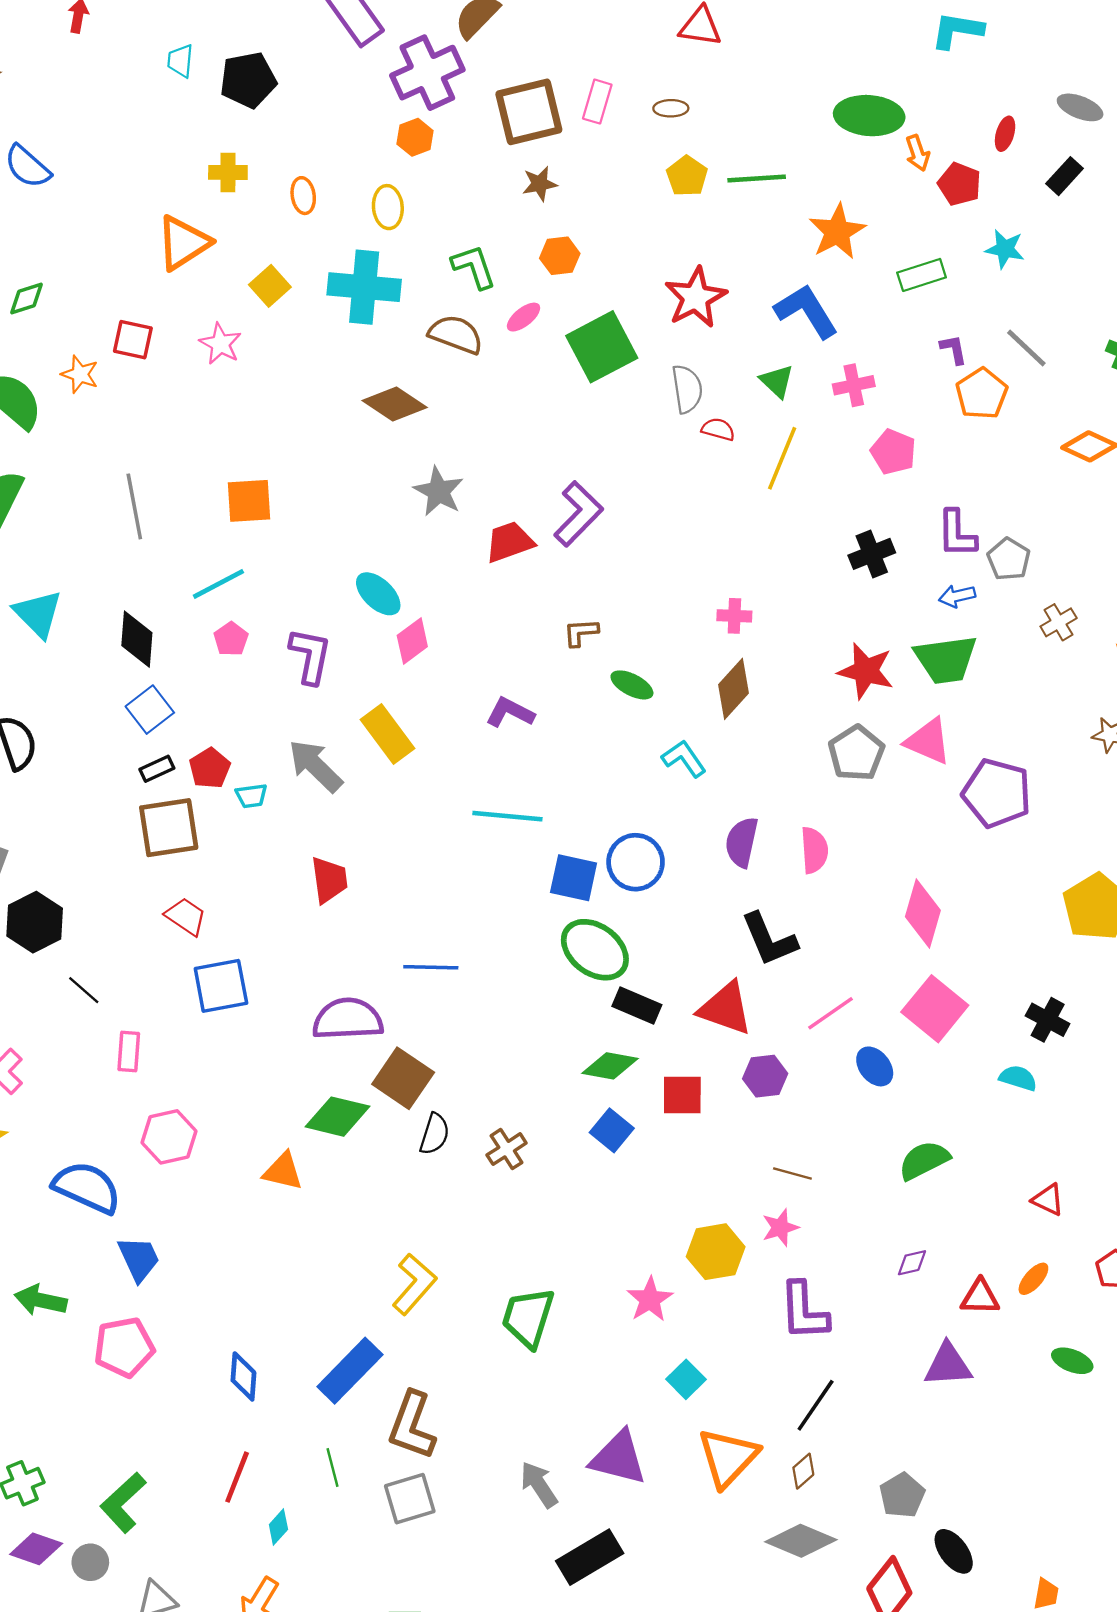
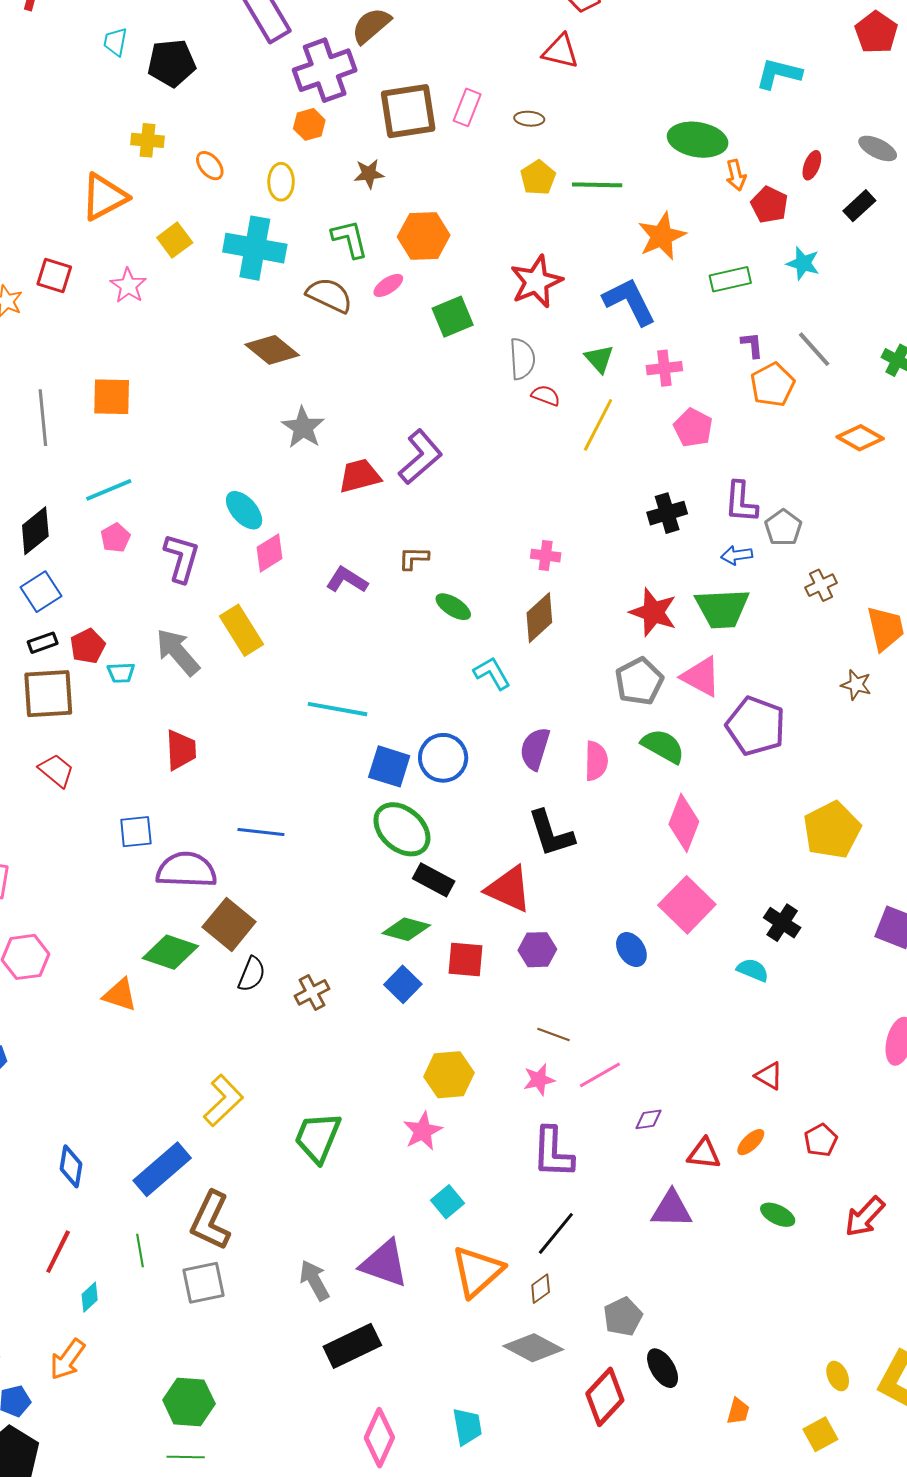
brown star: (540, 184) -> (369, 174), moved
orange ellipse: (303, 196) -> (210, 166), turned -36
orange hexagon: (560, 256) -> (424, 236), size x1.5
green square: (602, 347) -> (453, 317), size x0.7
orange square: (249, 501) -> (112, 397), moved
black diamond: (137, 639) -> (35, 531), turned 42
purple L-shape: (510, 712) -> (347, 580), moved
blue square: (221, 986) -> (136, 832), moved, size x0.7
pink line: (831, 1013) -> (600, 1075), moved
green semicircle: (924, 1160) -> (663, 746), moved, turned 51
yellow hexagon: (716, 1252) -> (449, 1075), moved

